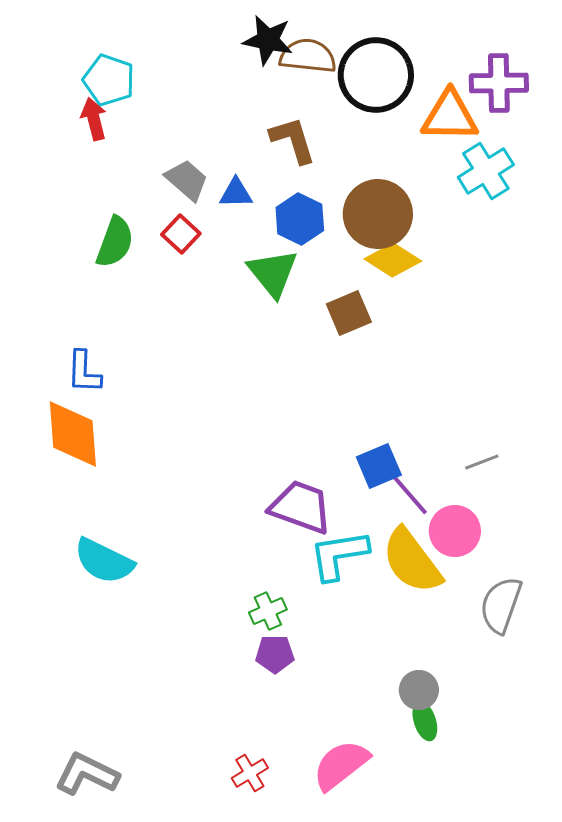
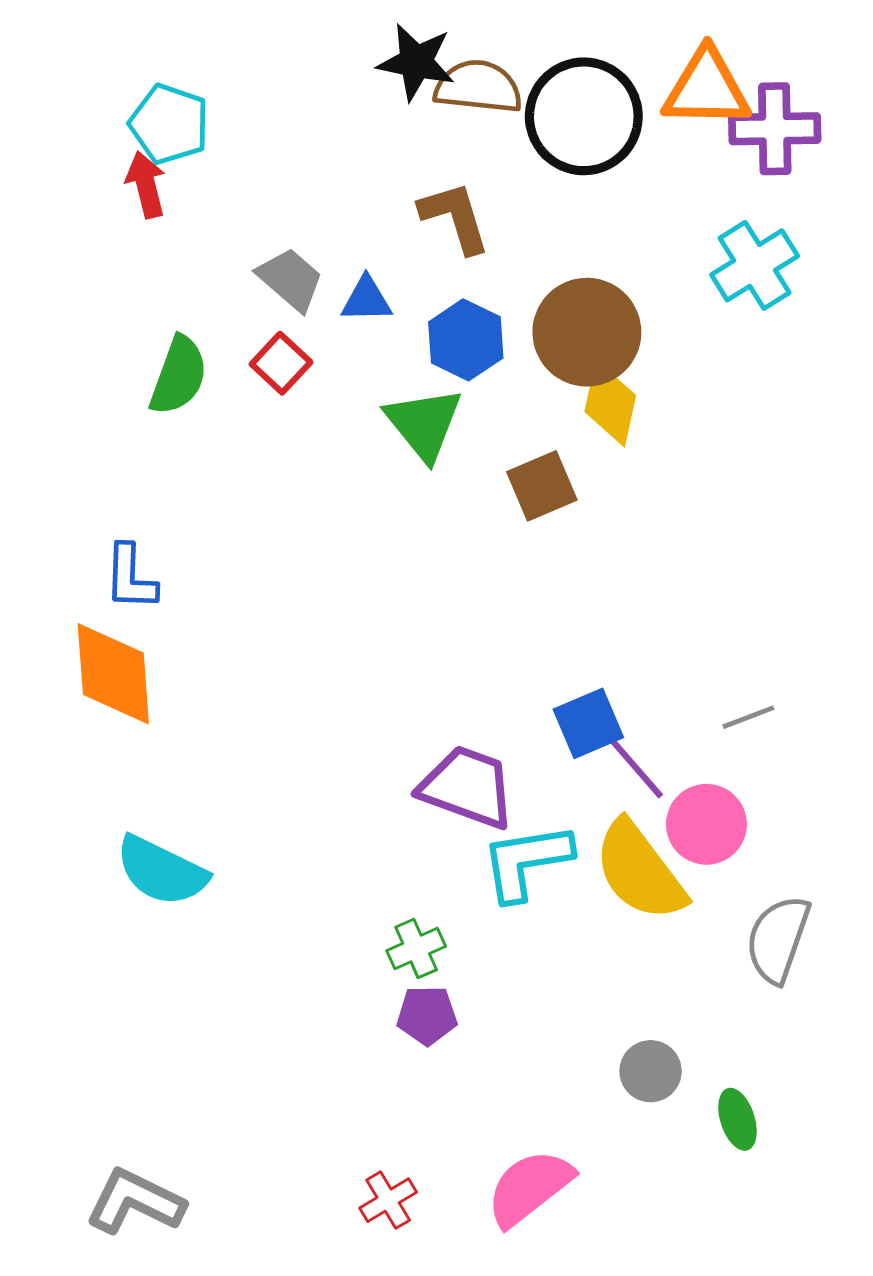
orange triangle: (450, 116) -> (706, 88), moved
yellow diamond: (393, 260) -> (610, 404), turned 70
green ellipse: (425, 721) -> (737, 1119), moved

